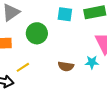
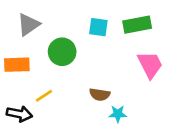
cyan star: (92, 62) -> (118, 114), moved

